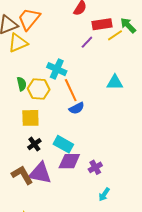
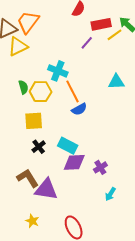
purple triangle: (40, 173) -> (46, 189), moved

